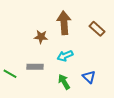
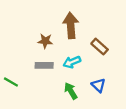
brown rectangle: (97, 29) -> (100, 47), moved
gray rectangle: (35, 67) -> (44, 65), moved

